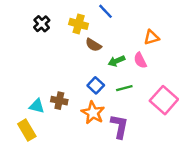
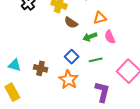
orange triangle: (151, 37) -> (100, 18), moved
cyan triangle: (37, 106) -> (15, 65), moved
purple L-shape: (119, 126) -> (102, 92), moved

